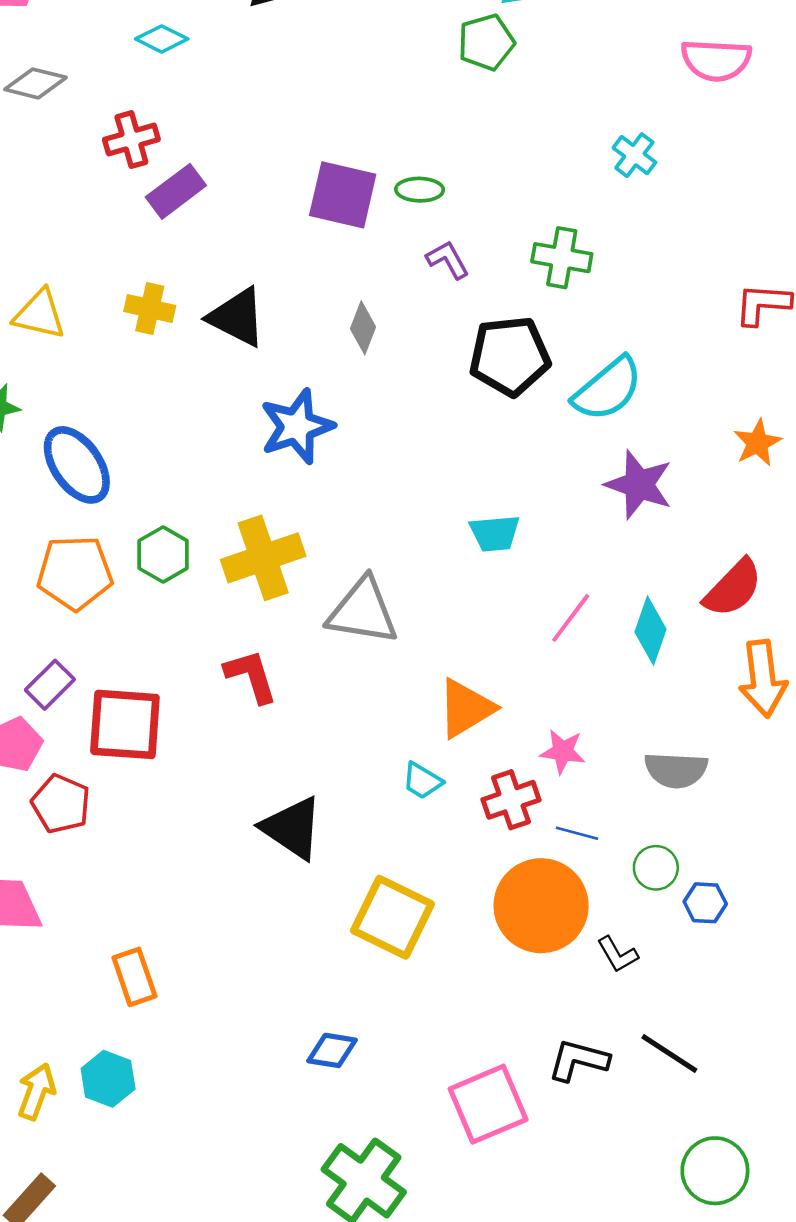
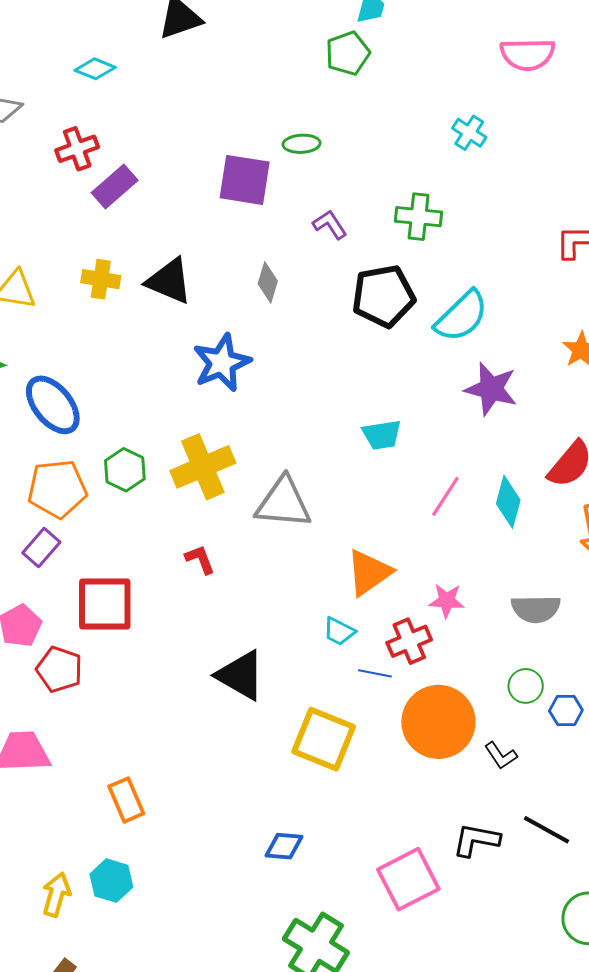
green ellipse: (420, 190) -> (302, 144), moved
red L-shape: (251, 676) -> (200, 559), size x0.7
purple rectangle: (50, 685) -> (41, 547), moved
blue line: (577, 833) -> (375, 673), moved

